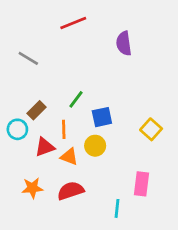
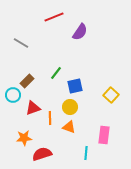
purple semicircle: (124, 43) -> (80, 32), moved, turned -138
orange line: (64, 129) -> (50, 118), moved
orange triangle: (69, 157) -> (69, 127), moved
red semicircle: (71, 191) -> (42, 154), moved

